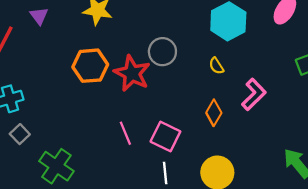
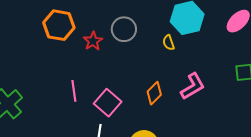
yellow semicircle: (216, 66) -> (169, 43), moved
red star: (132, 73) -> (93, 41), size x0.6

